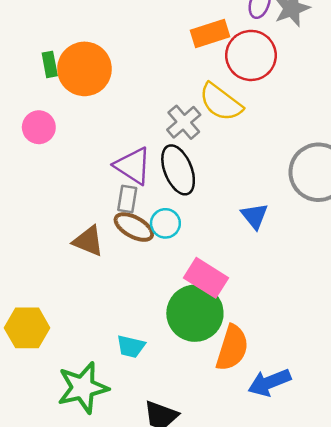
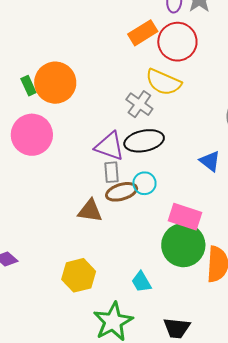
pink circle: (39, 127) -> (32, 135), size x1.6
black ellipse: (178, 170) -> (144, 141), turned -66
brown ellipse: (134, 227) -> (122, 192), turned -32
yellow hexagon: (27, 328) -> (79, 275), moved
cyan trapezoid: (131, 346) -> (141, 282), turned 60

